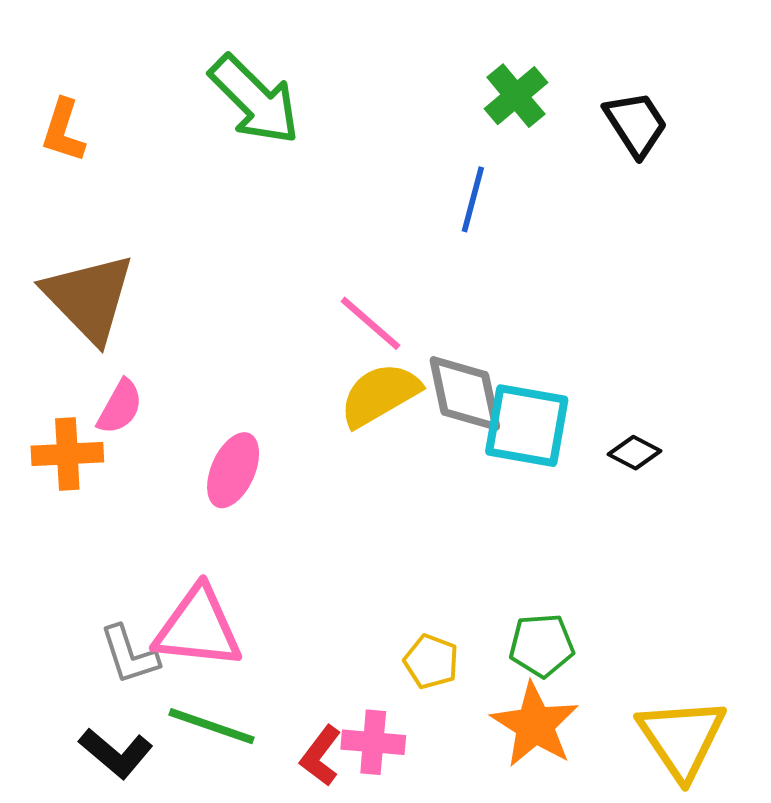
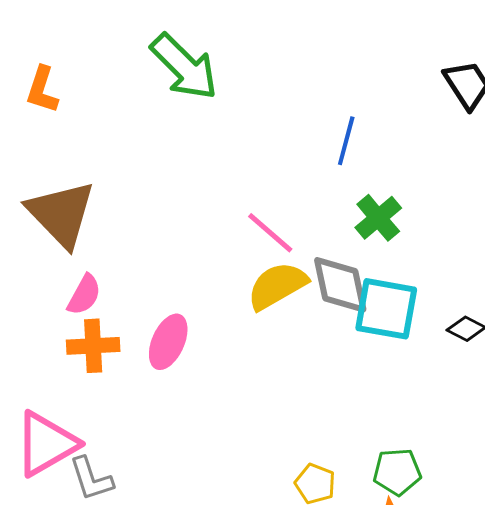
green cross: (516, 96) -> (378, 218), moved
orange cross: (67, 454) -> (93, 346), moved
pink triangle: (198, 628) -> (46, 444), moved, turned -36

